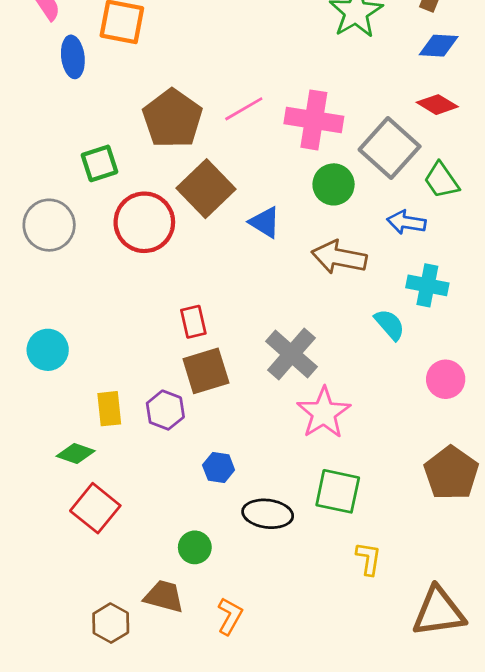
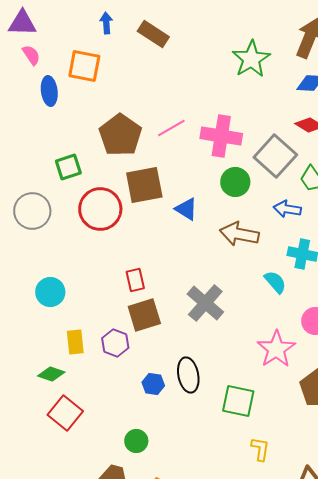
brown square: (206, 189) -> (144, 185), turned 33
cyan circle: (48, 350) -> (50, 292), moved
pink star: (324, 413) -> (276, 349), moved
black ellipse: (268, 514) -> (188, 375), moved, turned 72

